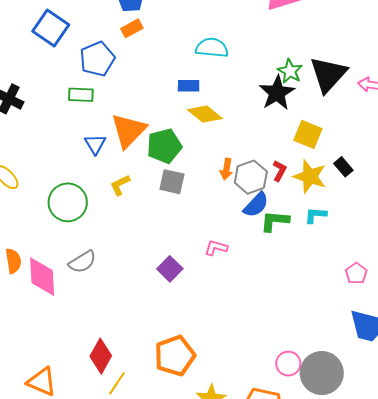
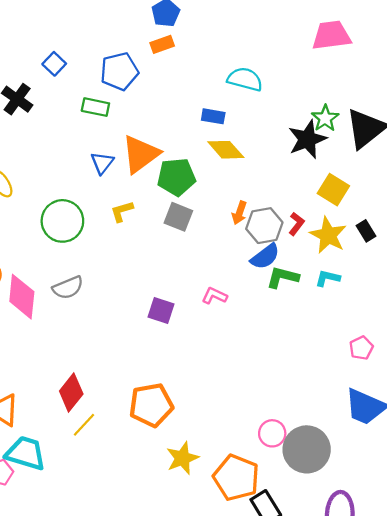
blue square: (51, 28) -> (54, 64), moved, size x0.6
purple square: (170, 269) -> (161, 310), turned -35

